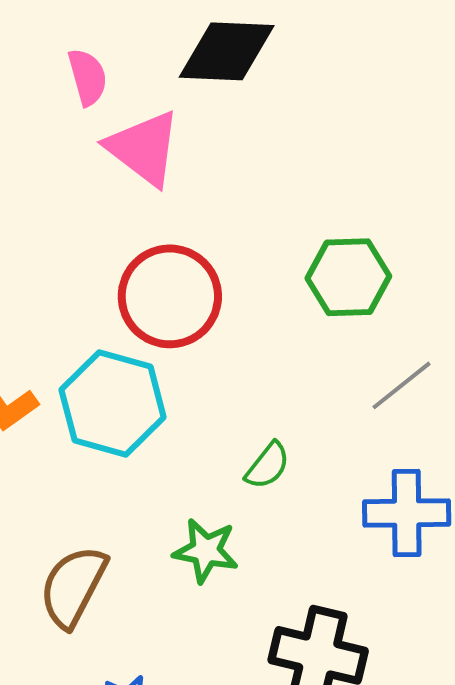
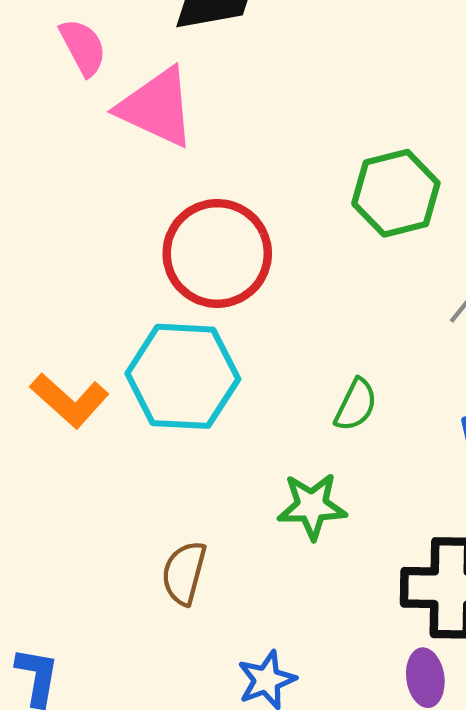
brown semicircle: (73, 587) -> (184, 573), size x0.7

